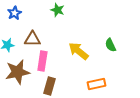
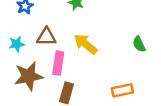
yellow arrow: (78, 51) -> (86, 44), moved

